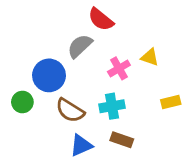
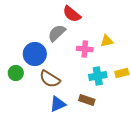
yellow triangle: (150, 57) -> (107, 41), turned -32
pink cross: (119, 68) -> (85, 49), turned 35
cyan cross: (112, 106) -> (98, 76), moved

